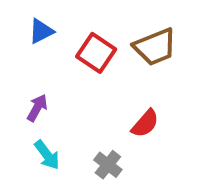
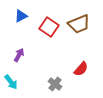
red semicircle: (145, 123) -> (81, 69), moved
cyan arrow: (47, 155) -> (11, 82), moved

